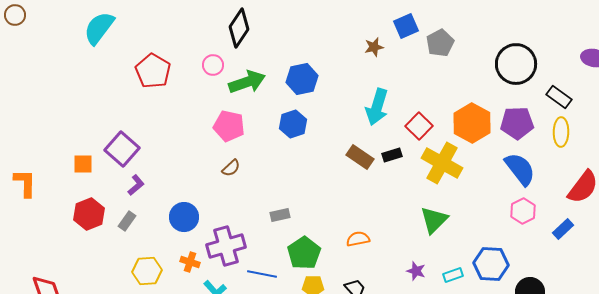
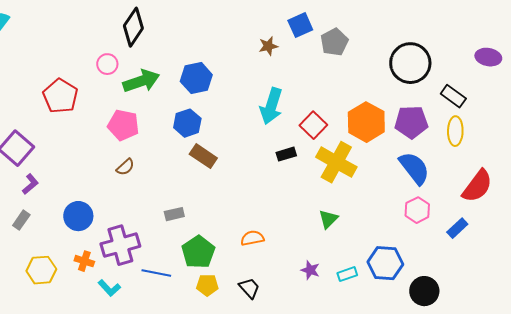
red pentagon: (153, 71) -> (60, 96), moved
brown rectangle: (360, 157) -> (203, 156), moved
green triangle: (434, 220) -> (328, 219), size x0.7

